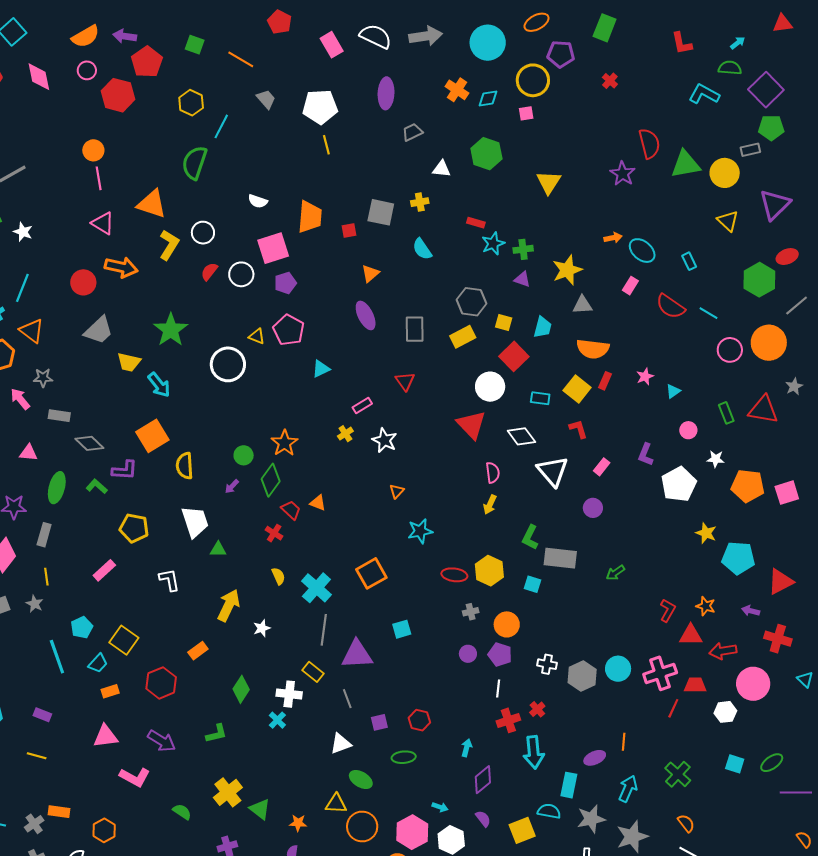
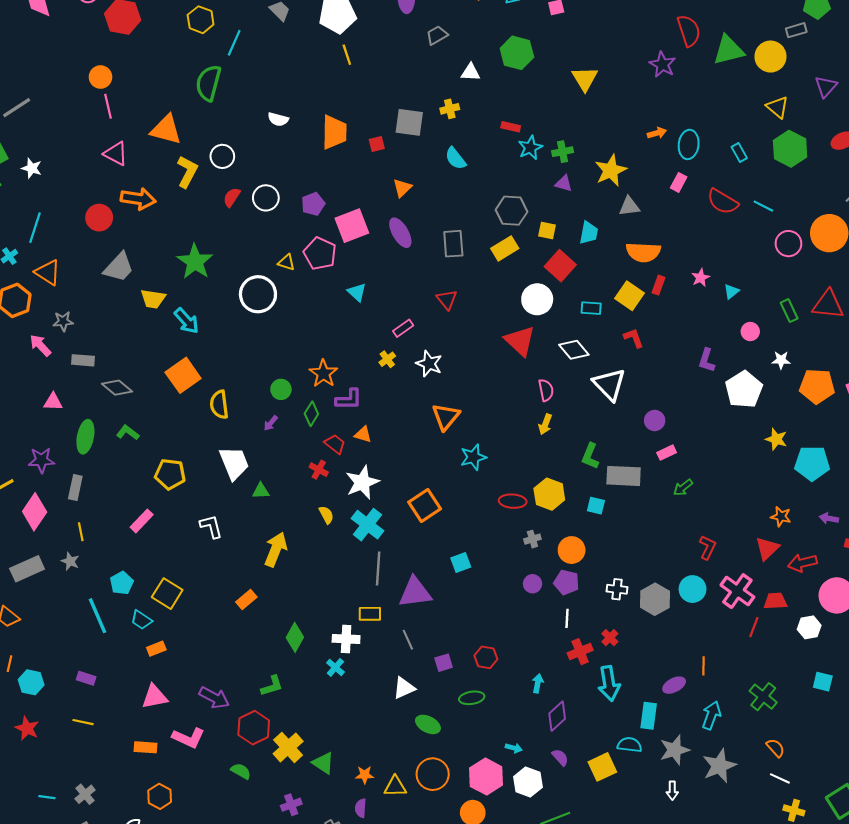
purple triangle: (775, 205) -> (826, 87), size x0.7
pink square: (273, 248) -> (352, 226), moved
cyan ellipse: (642, 251) -> (689, 144), turned 60
green hexagon: (759, 280) -> (790, 149), moved
cyan triangle: (321, 369) -> (357, 292), turned -48
pink rectangle: (602, 467) -> (667, 453), moved, turned 30
purple L-shape: (125, 470) -> (349, 399), moved
green diamond: (271, 480) -> (311, 414), size x0.7
orange triangle: (397, 491) -> (446, 417), size x1.8
red L-shape: (668, 610) -> (708, 547), moved
white star: (262, 628) -> (362, 482), moved, size x1.8
red triangle: (691, 635) -> (767, 548), turned -40
cyan trapezoid: (98, 663) -> (141, 620), turned 85
yellow rectangle: (313, 672) -> (370, 614), turned -35
pink cross: (660, 673) -> (737, 591), turned -32
red hexagon: (161, 683) -> (254, 728), moved
yellow triangle: (336, 804) -> (395, 786), moved
orange rectangle: (59, 812) -> (145, 747), moved

